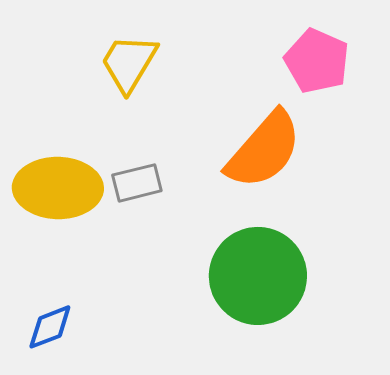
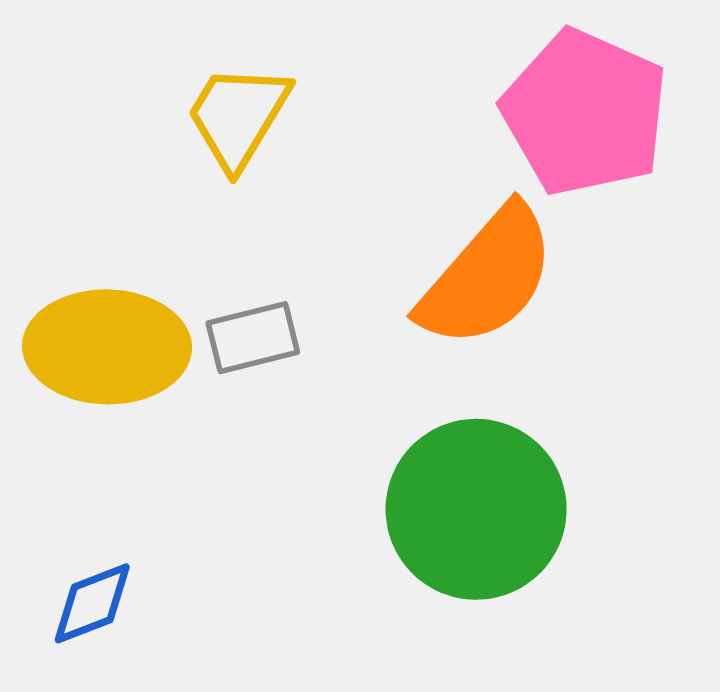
pink pentagon: (317, 61) -> (585, 113), size x1.4

